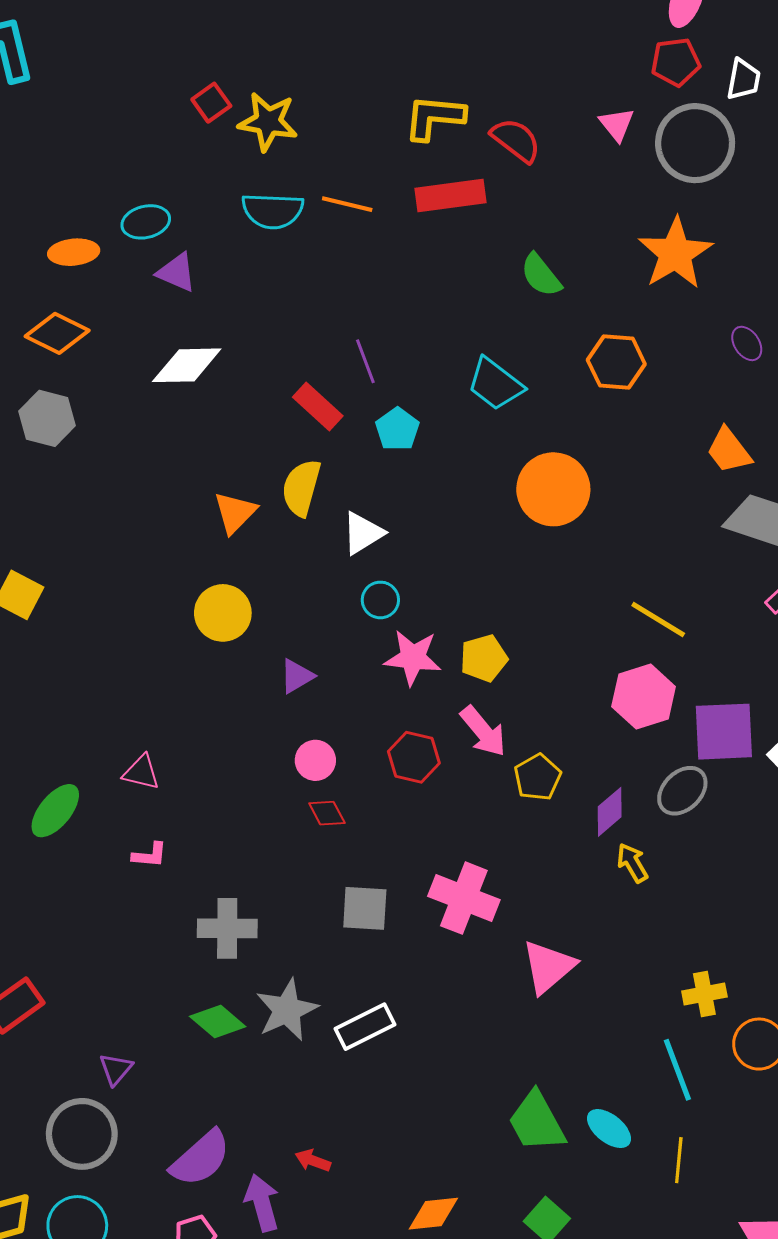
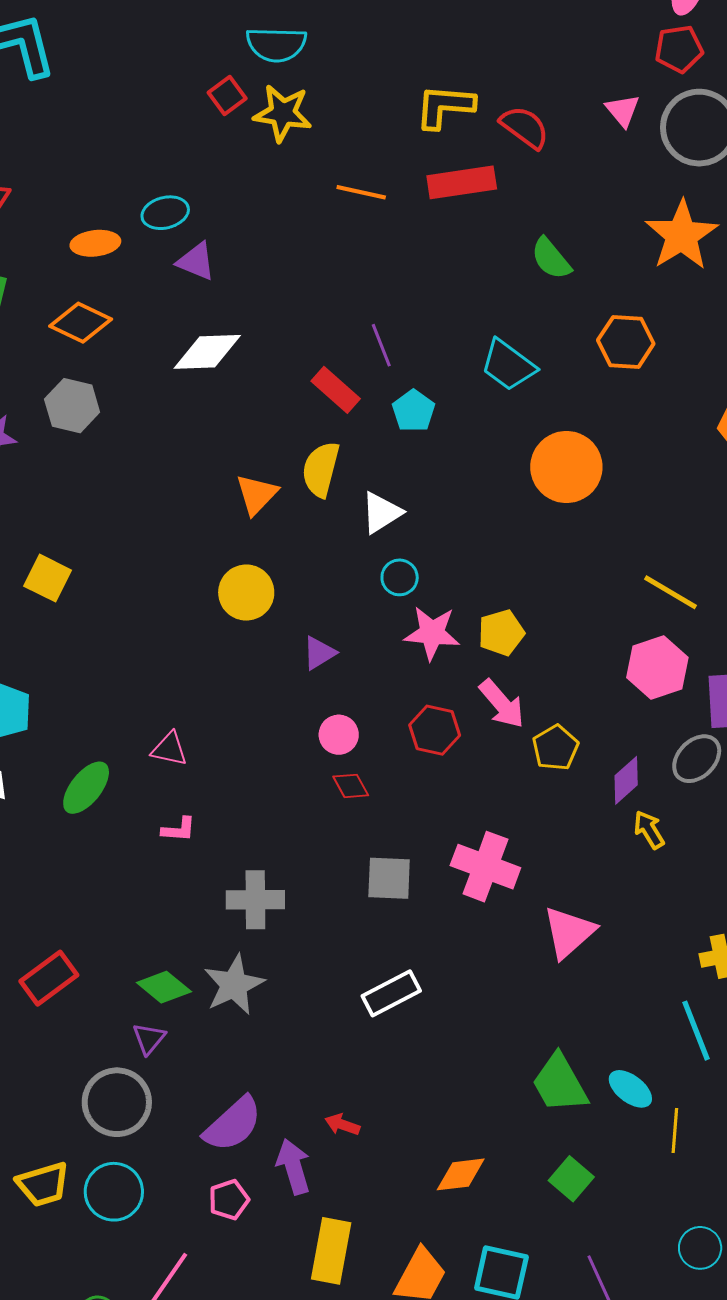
cyan semicircle: (273, 211) -> (276, 44), moved
gray star: (287, 1010) -> (234, 985), moved
green diamond: (218, 1022) -> (164, 987), moved
yellow line: (679, 1160) -> (675, 1131), moved

